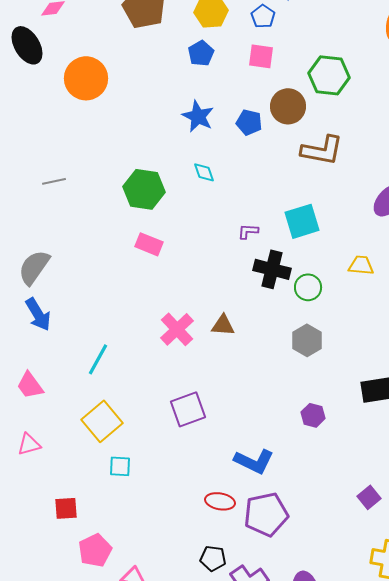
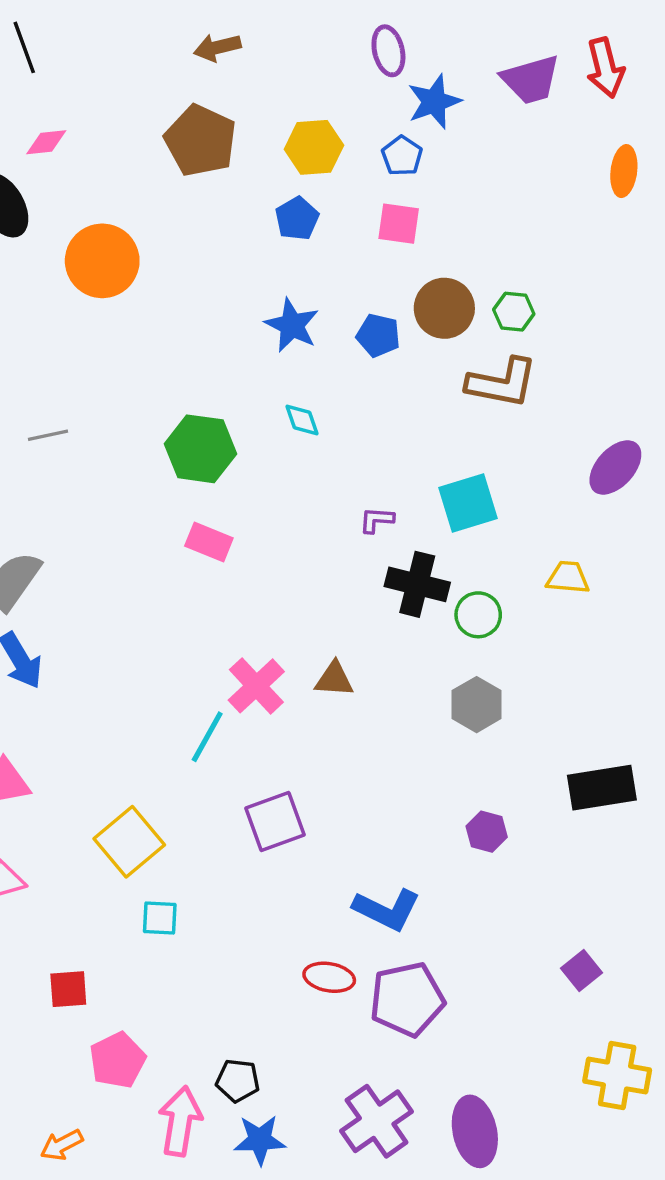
green hexagon: (329, 75) -> (514, 312), moved, size x0.6
cyan line: (98, 359) -> (207, 737), moved
black pentagon: (213, 558) -> (238, 1081), moved

